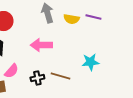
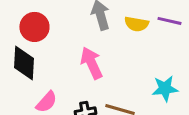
pink arrow: (41, 45) -> (91, 63), turned 65

